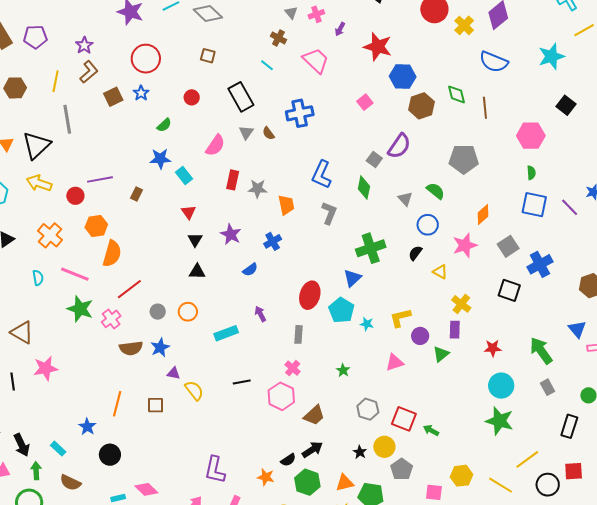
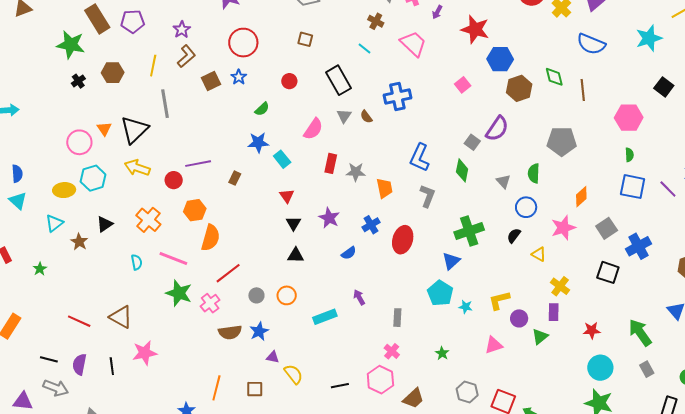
green semicircle: (436, 191) -> (534, 173), turned -126
red ellipse: (310, 295) -> (403, 240), moved
black line: (242, 382) -> (340, 386), moved

